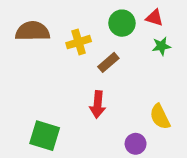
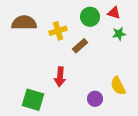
red arrow: (98, 104) -> (60, 77), moved
purple circle: (136, 144) -> (95, 99), moved

